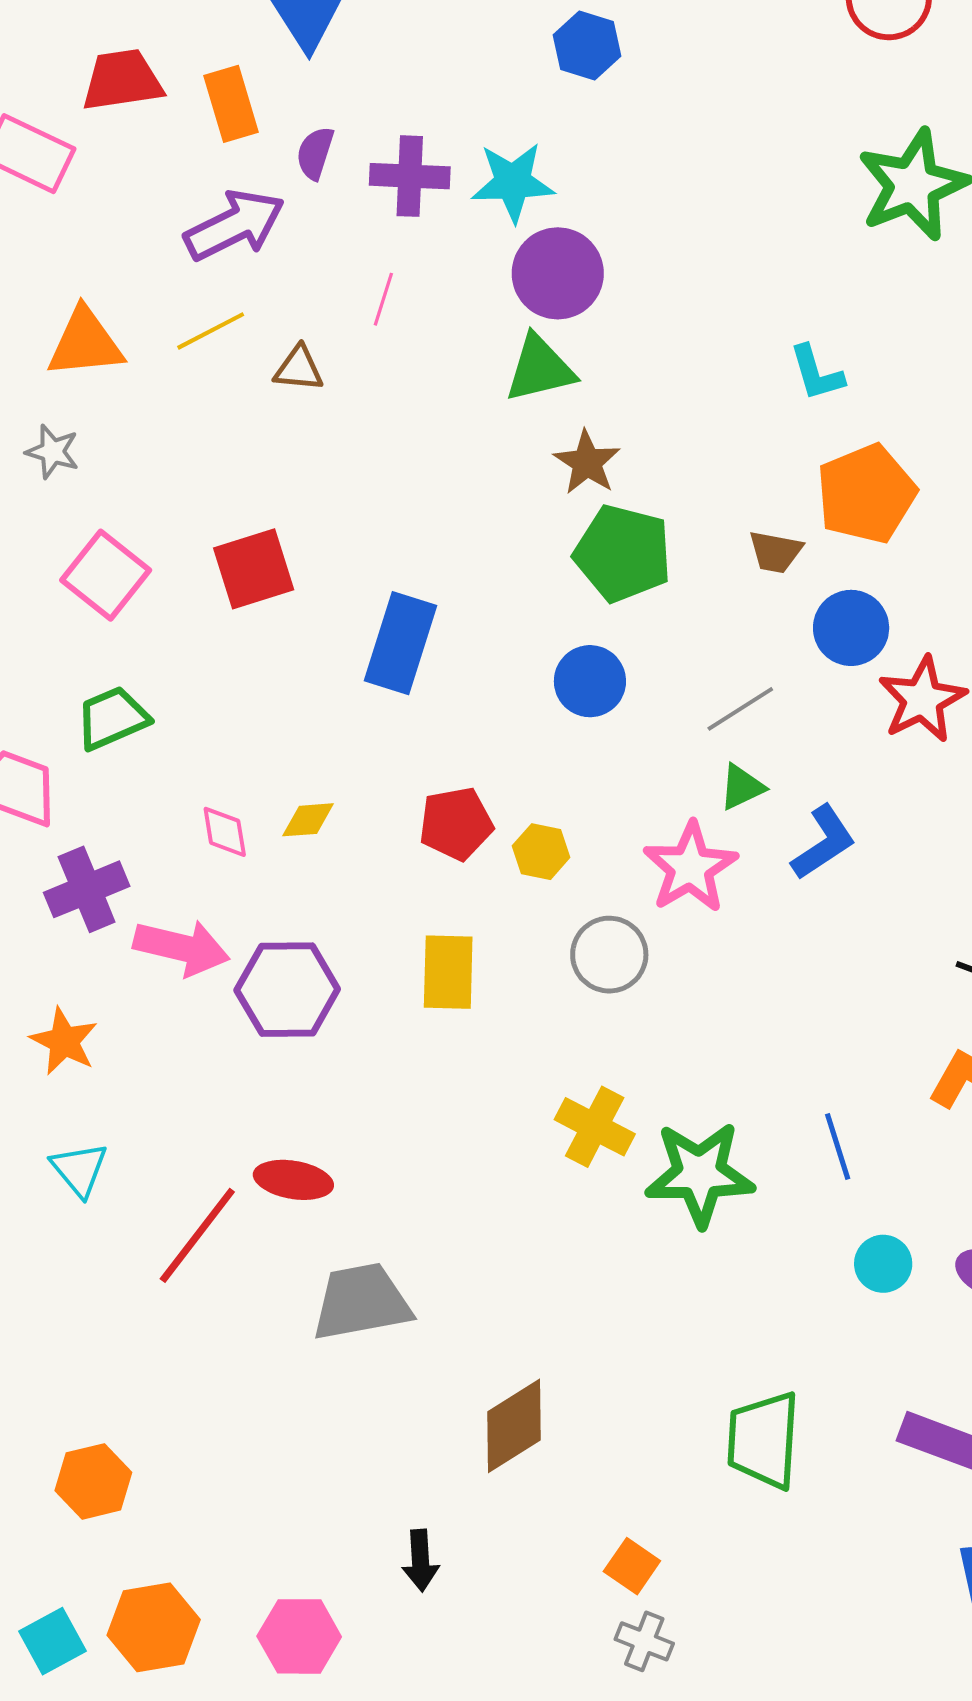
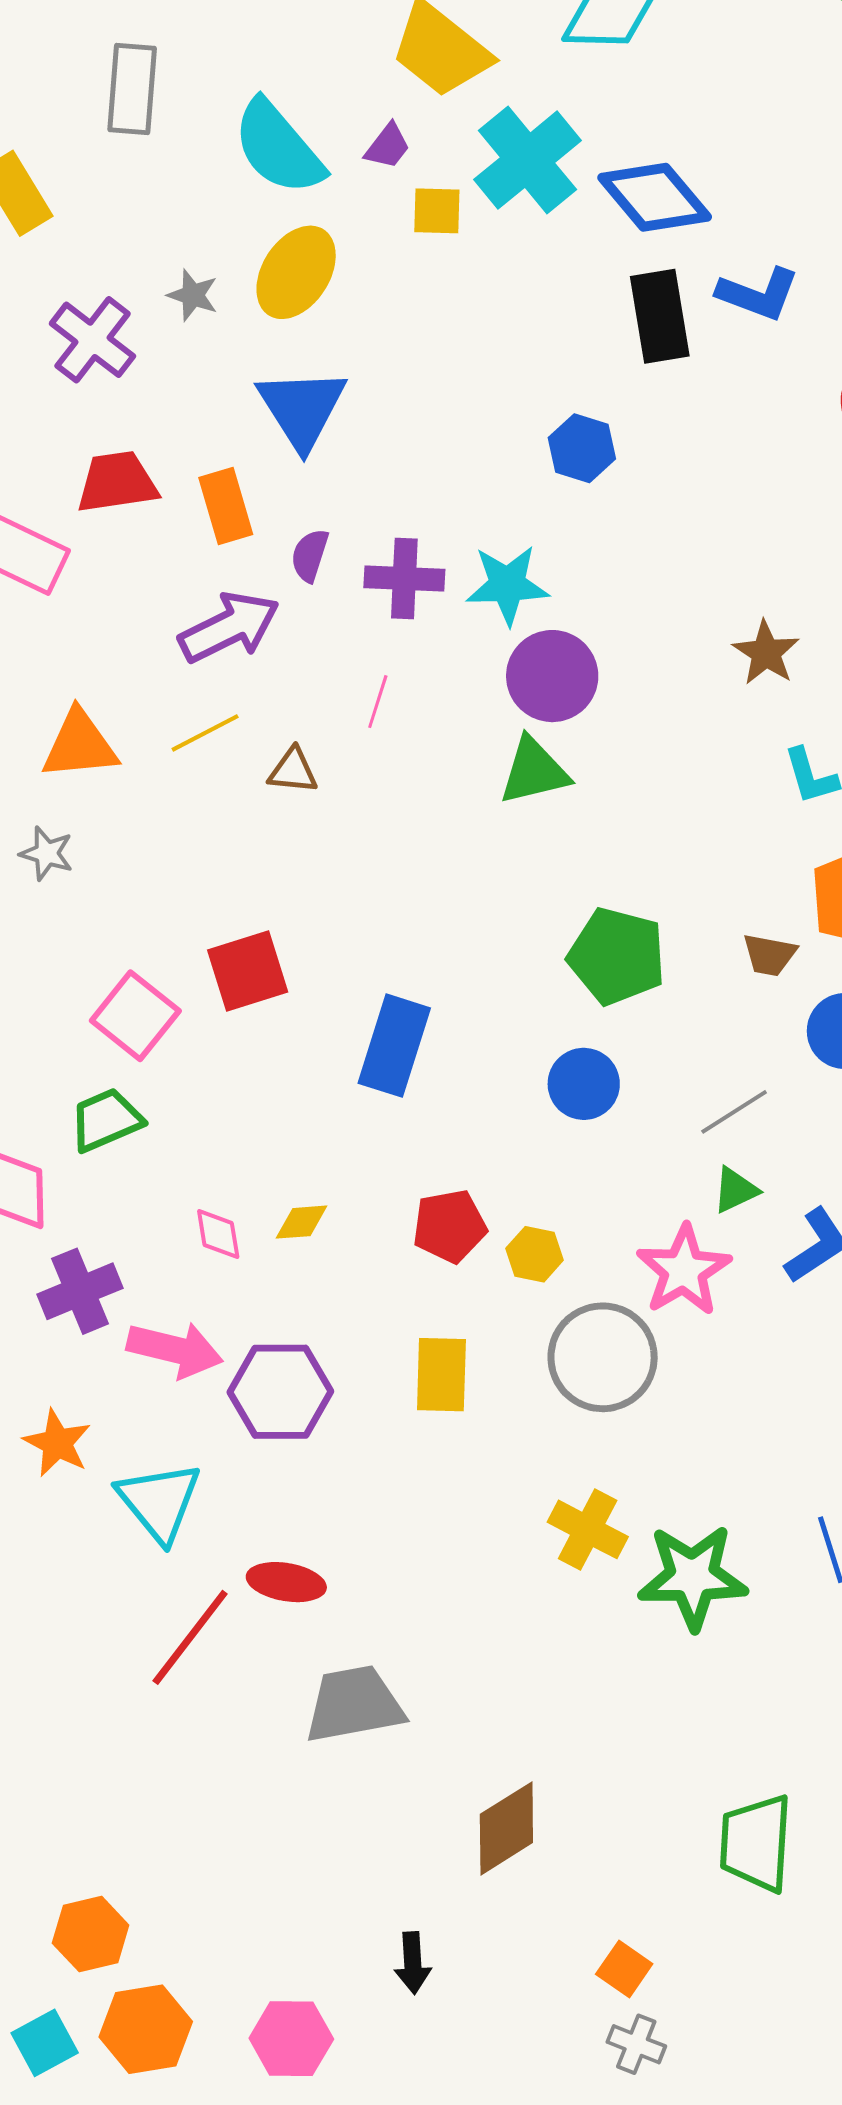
brown star: (587, 462) -> (766, 653), moved
pink square: (106, 575) -> (135, 1016), moved
gray circle: (609, 955) -> (603, 1357), size x1.4
cyan triangle: (79, 1169) -> (159, 1502), moved, size x1.5
orange hexagon: (93, 1481) -> (91, 1934), moved

